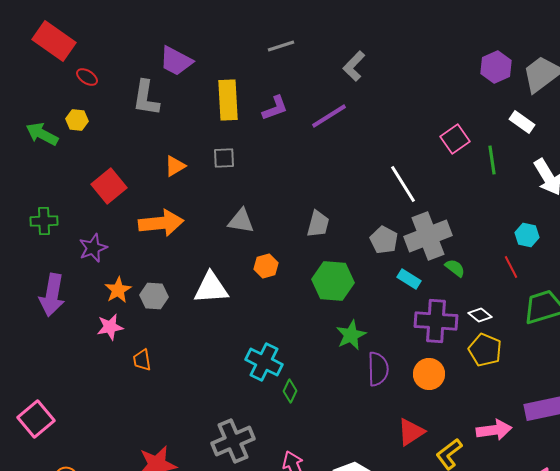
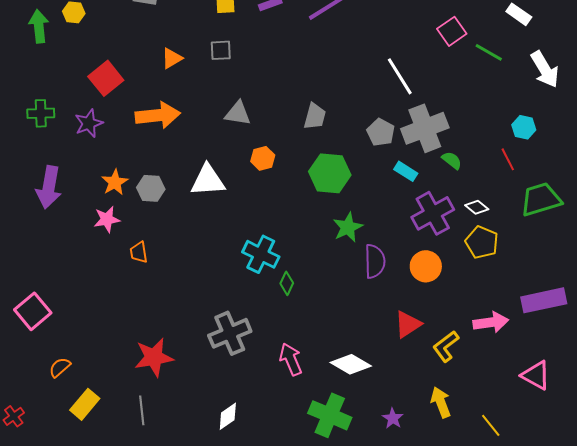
green arrow: (42, 134) -> (39, 26), turned 56
green line: (492, 160) -> (489, 52), turned -52
purple star: (93, 248) -> (89, 123), moved
purple cross: (436, 321) -> (433, 213), turned -33

